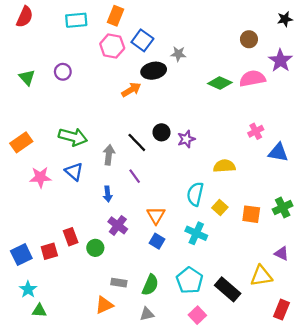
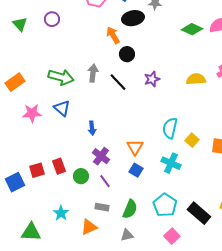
orange arrow: (131, 90) -> (113, 35), turned -90
black circle: (161, 132) -> (127, 54), moved
purple star: (186, 139) -> (152, 79), moved
gray arrow: (109, 155) -> (93, 73), moved
yellow semicircle: (224, 166) -> (196, 79), moved
purple line: (135, 176) -> (105, 181), moved
red square: (49, 251) -> (37, 170), moved
cyan star: (28, 289) -> (61, 213), moved
green triangle: (39, 311) -> (31, 232), size x1.5

